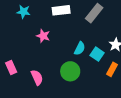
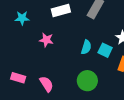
pink rectangle: (11, 68) -> (18, 78), turned -40
green circle: (70, 71) -> (87, 81), moved

